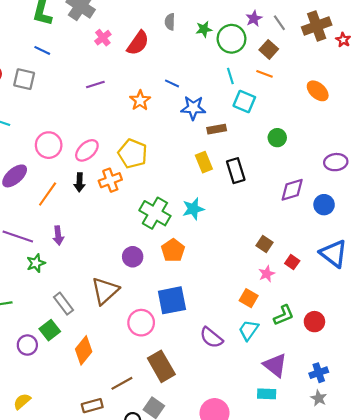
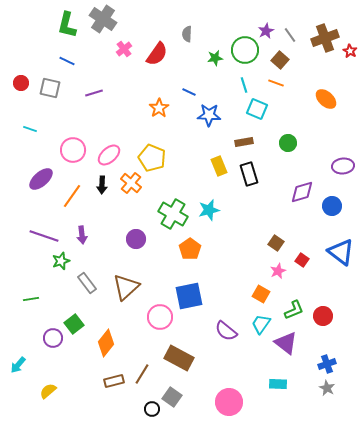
green star: (204, 29) -> (215, 58), moved
purple line: (95, 84) -> (94, 93), moved
brown rectangle: (217, 129) -> (244, 142), moved
orange cross: (110, 180) -> (131, 183), turned -30
purple circle: (133, 257) -> (136, 239), moved
gray rectangle: (64, 304) -> (87, 283), moved
purple triangle: (275, 365) -> (286, 343), moved
brown rectangle: (161, 366) -> (179, 358), turned -32
brown line: (122, 383) -> (142, 374), turned -30
brown rectangle: (92, 406) -> (114, 381), moved

